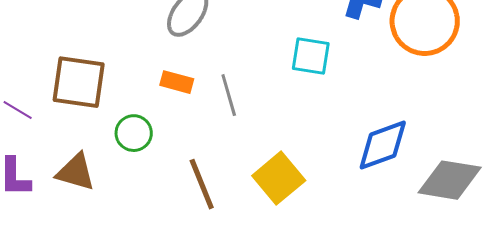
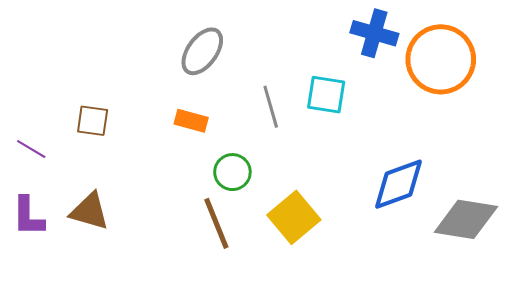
brown square: (79, 82) -> (93, 121), size x0.6
gray line: (229, 95) -> (271, 107), moved
green circle: (134, 133) -> (232, 172), moved

